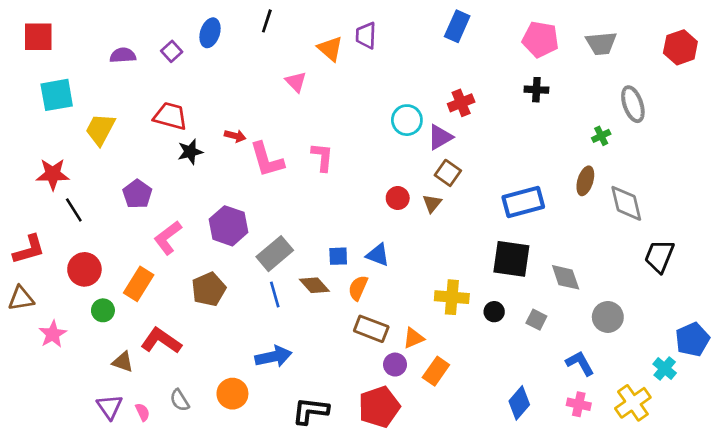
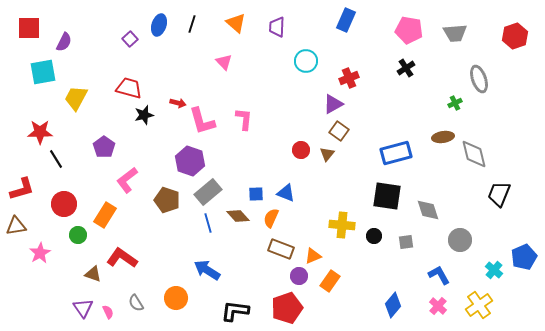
black line: (267, 21) -> (192, 24), moved
orange triangle: (330, 49) -> (236, 23), moved
purple semicircle: (123, 55) -> (64, 42), moved, turned 120
black cross: (536, 90) -> (406, 68), turned -36
cyan circle: (407, 120) -> (306, 61), moved
brown ellipse: (585, 181) -> (443, 137), turned 65
purple hexagon: (229, 226) -> (190, 161), moved
brown pentagon: (209, 289) -> (167, 200), moved, turned -30
gray square: (536, 320) -> (406, 242), turned -35
blue arrow: (273, 357) -> (207, 270), turned -136
cyan cross: (665, 369) -> (494, 270), moved
pink cross: (579, 404) -> (438, 306), turned 30

